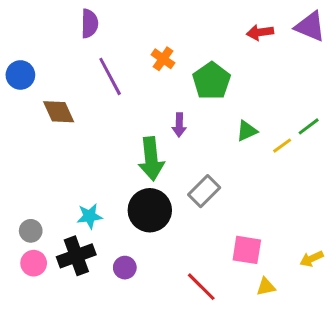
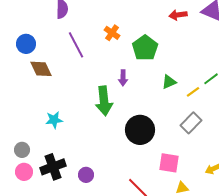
blue circle: (20, 75) -> (26, 44), moved
gray rectangle: (204, 191) -> (191, 123), moved
black circle: (150, 210) -> (140, 130), moved
cyan star: (90, 216) -> (54, 120), moved

